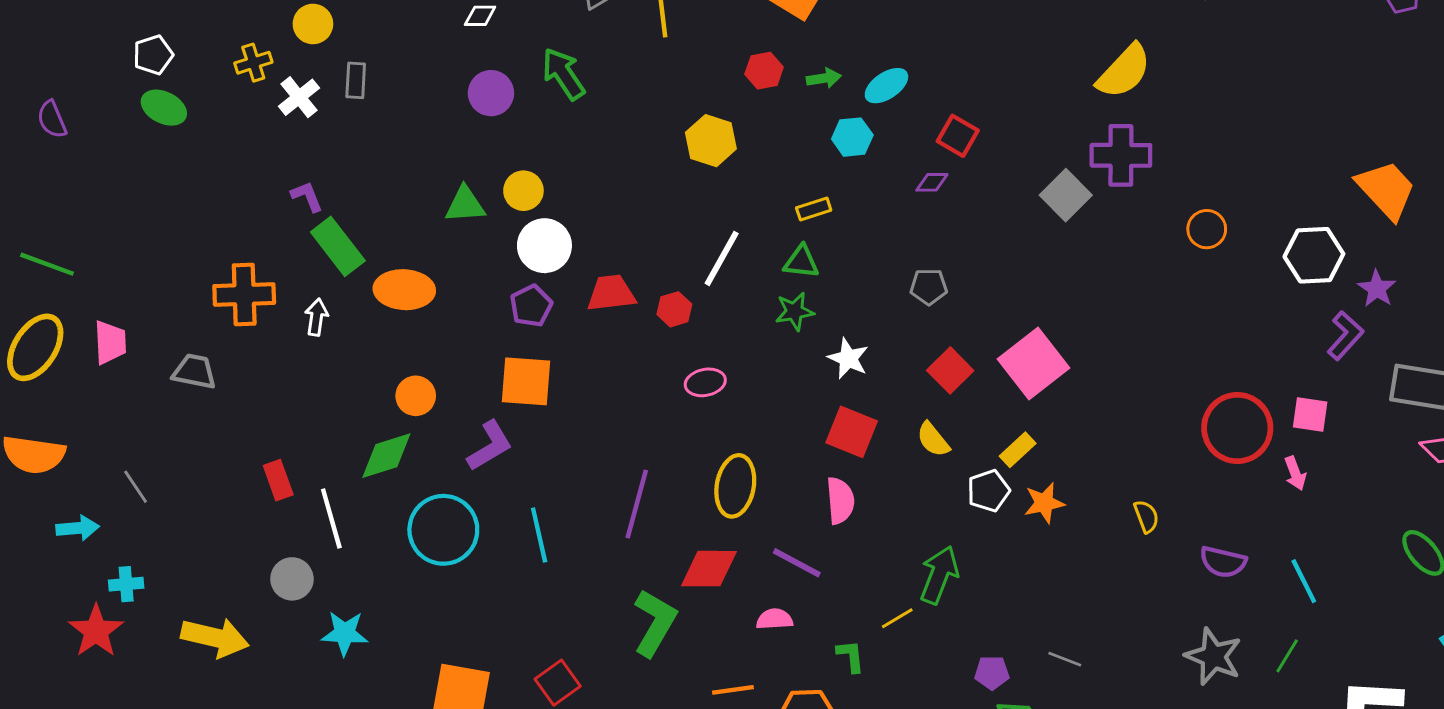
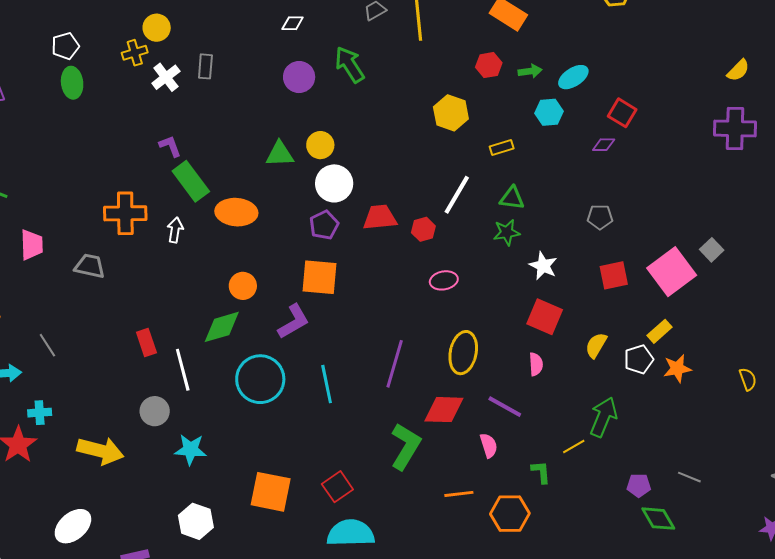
yellow circle: (313, 24) -> (157, 28), moved
yellow semicircle: (1124, 71) -> (738, 70), size x0.6
green ellipse: (164, 108) -> (72, 83), turned 56
gray square: (1066, 195) -> (712, 250), moved, size x0.7
yellow rectangle: (814, 209) -> (502, 148), moved
red square: (950, 370) -> (614, 275), turned 32
yellow semicircle: (933, 440) -> (596, 345), moved, turned 68
pink semicircle: (840, 501) -> (536, 364), size x0.7
pink semicircle: (774, 619) -> (489, 445), turned 75

